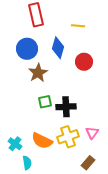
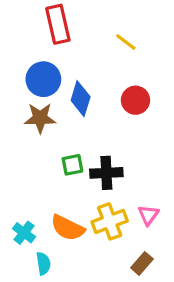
yellow line: (78, 26) -> (126, 42), turned 32
blue diamond: (58, 48) -> (81, 99), moved
brown star: (38, 73) -> (40, 118), moved, turned 30

